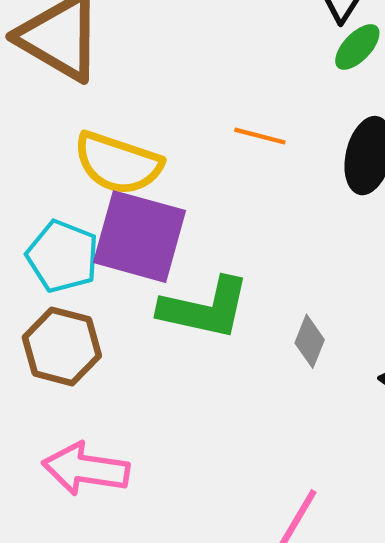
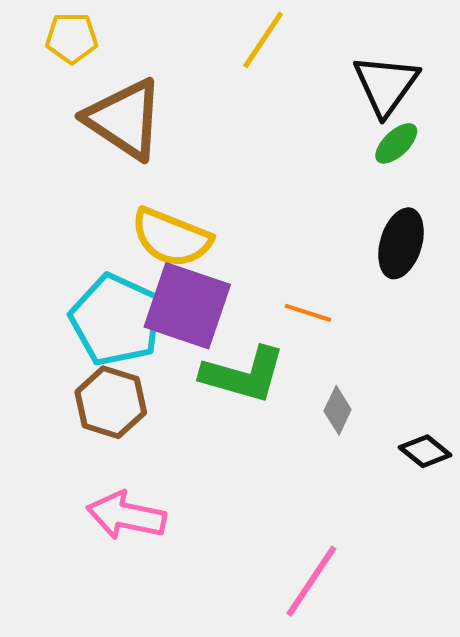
orange line: (260, 136) -> (308, 313), moved
cyan pentagon: (63, 256) -> (116, 320), size x1.4

